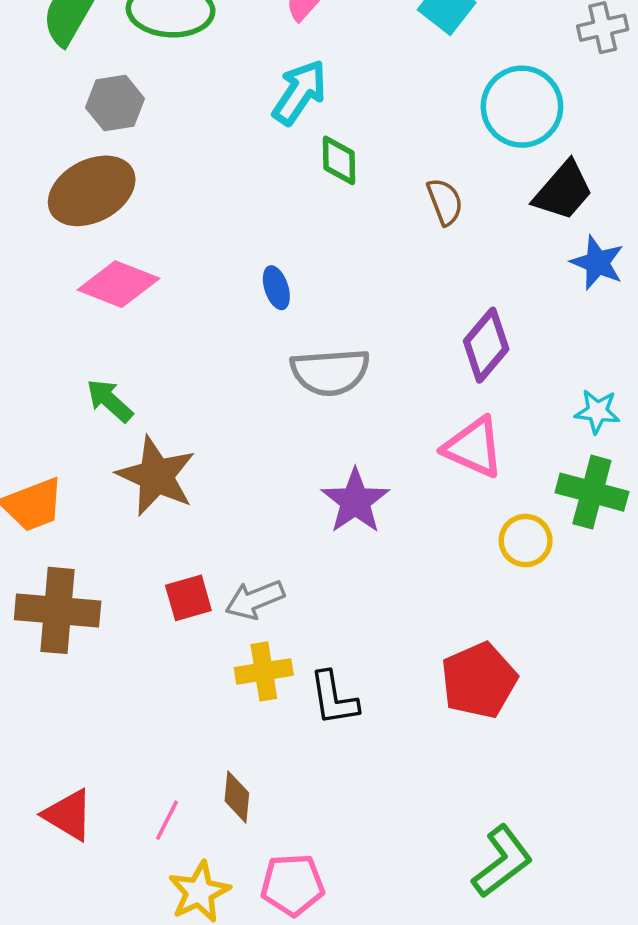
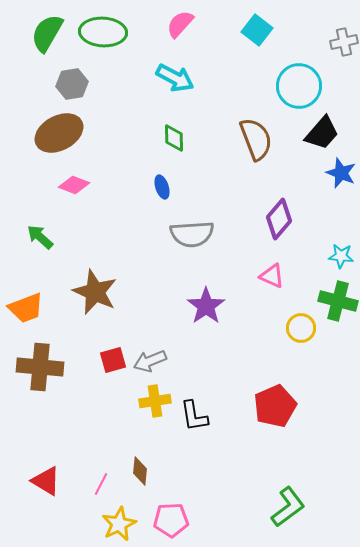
cyan arrow: (300, 92) -> (175, 78), turned 84
green diamond: (339, 160) -> (174, 138), moved
brown semicircle: (445, 202) -> (256, 139), size x1.6
pink diamond: (119, 284) -> (74, 185), size x0.7
green arrow: (110, 401) -> (40, 237), moved
pink triangle: (474, 447) -> (272, 276), size x0.7

